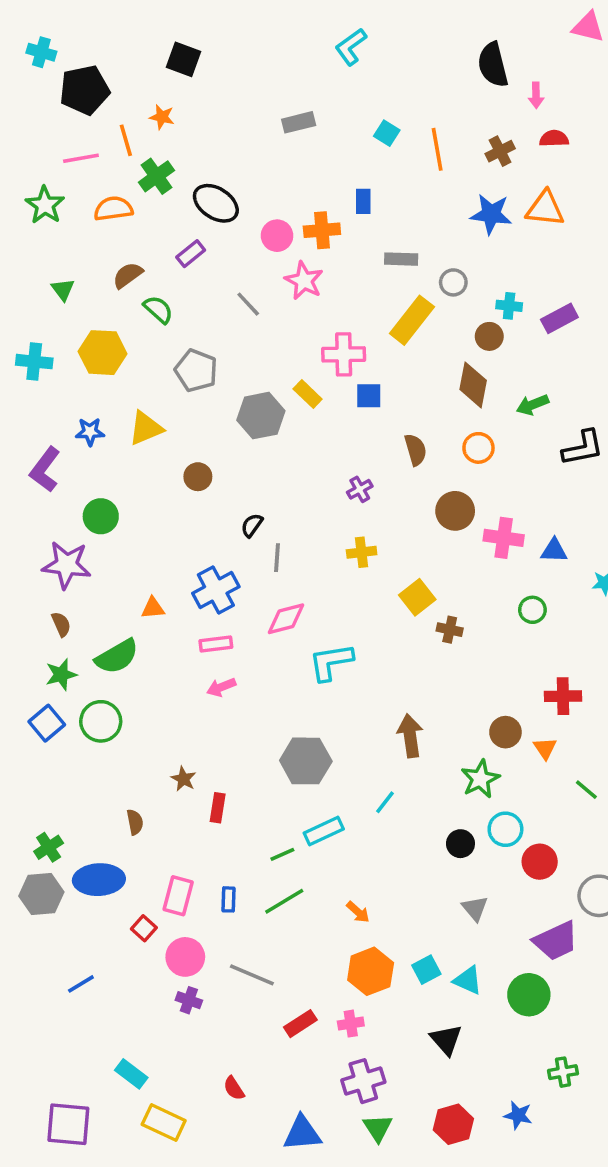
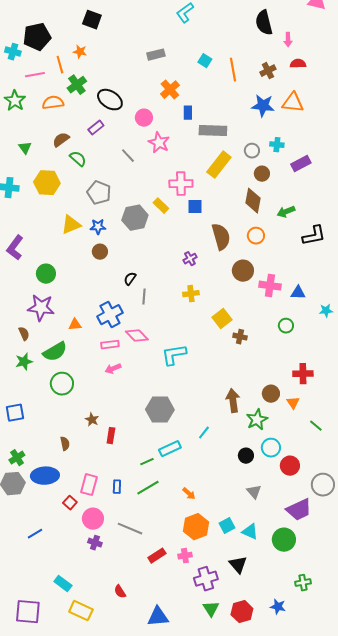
cyan cross: (41, 52) -> (13, 52), moved
blue rectangle: (363, 201) -> (188, 113), moved
orange cross: (322, 230) -> (170, 90), moved, turned -36
gray rectangle: (401, 259) -> (213, 131), size x1.5
gray circle: (453, 282) -> (252, 151), moved
cyan cross: (509, 306) -> (277, 145), moved
blue star: (90, 432) -> (98, 227), moved
brown semicircle: (416, 450) -> (221, 237), size x1.5
purple star: (67, 565) -> (41, 308), moved
pink diamond: (286, 619) -> (137, 336), moved, turned 60
green circle: (101, 721) -> (62, 384), moved
blue square: (47, 723) -> (15, 413), moved, turned 30
brown arrow: (410, 736) -> (233, 401), moved
purple cross: (363, 1081) -> (206, 579), moved
green triangle: (378, 1128) -> (211, 609), moved

